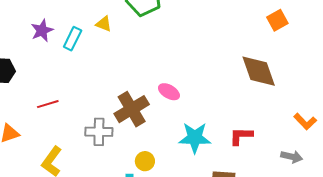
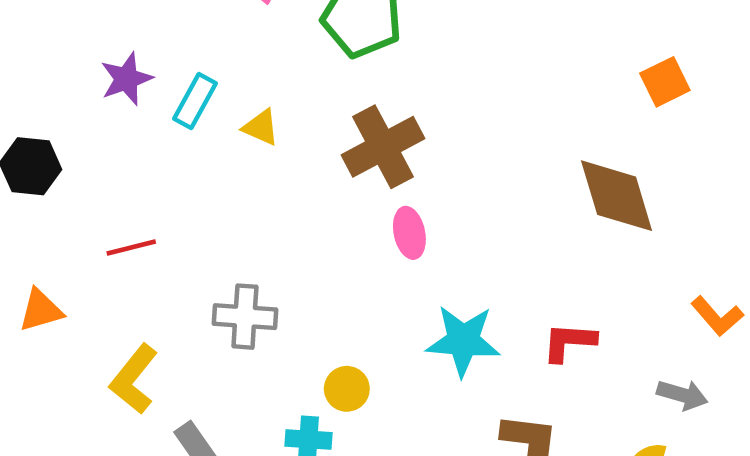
yellow triangle: (104, 24) -> (261, 127), moved
pink ellipse: (169, 92) -> (409, 233), turned 45
brown cross: (132, 109) -> (383, 147), moved

